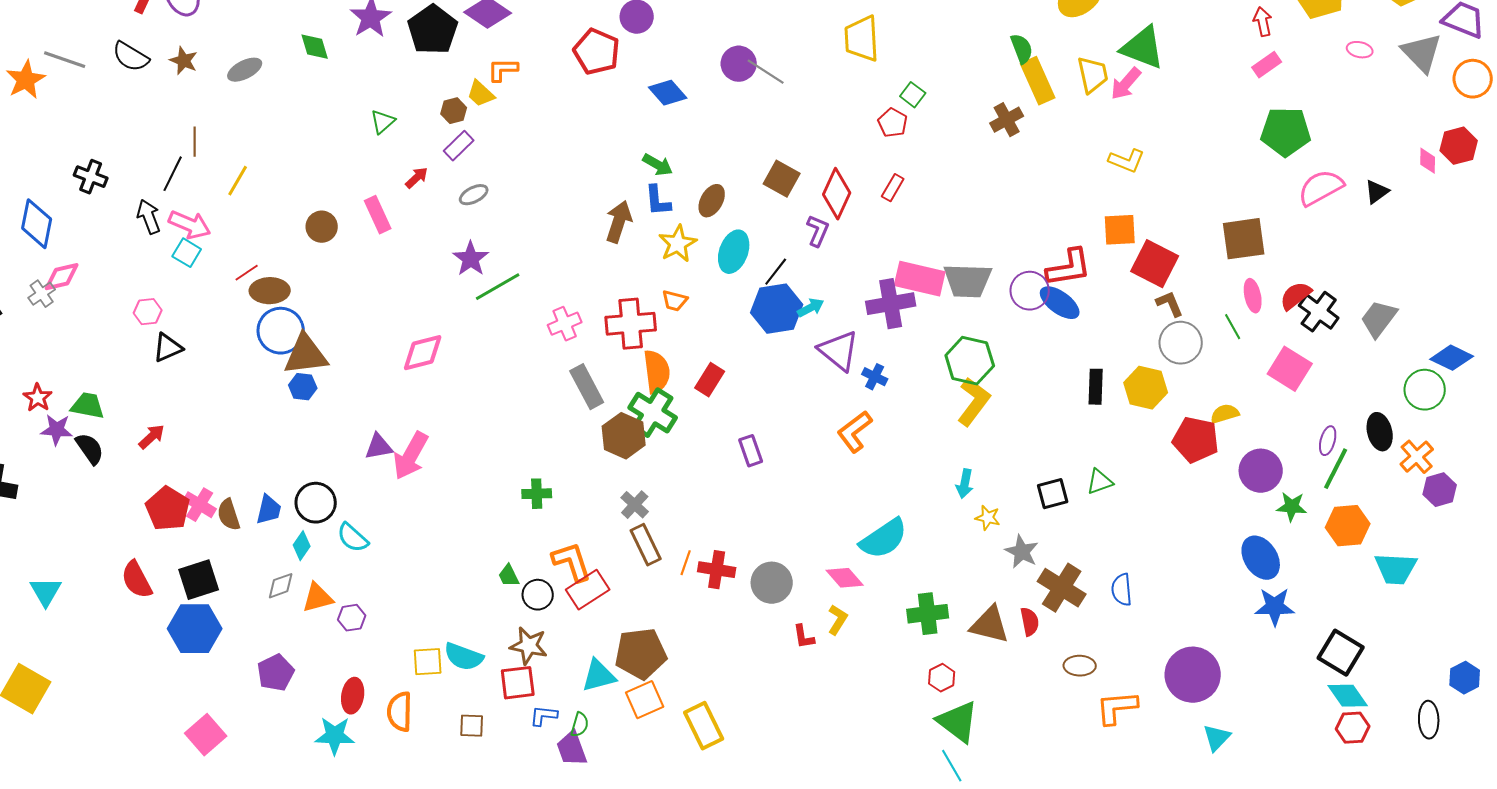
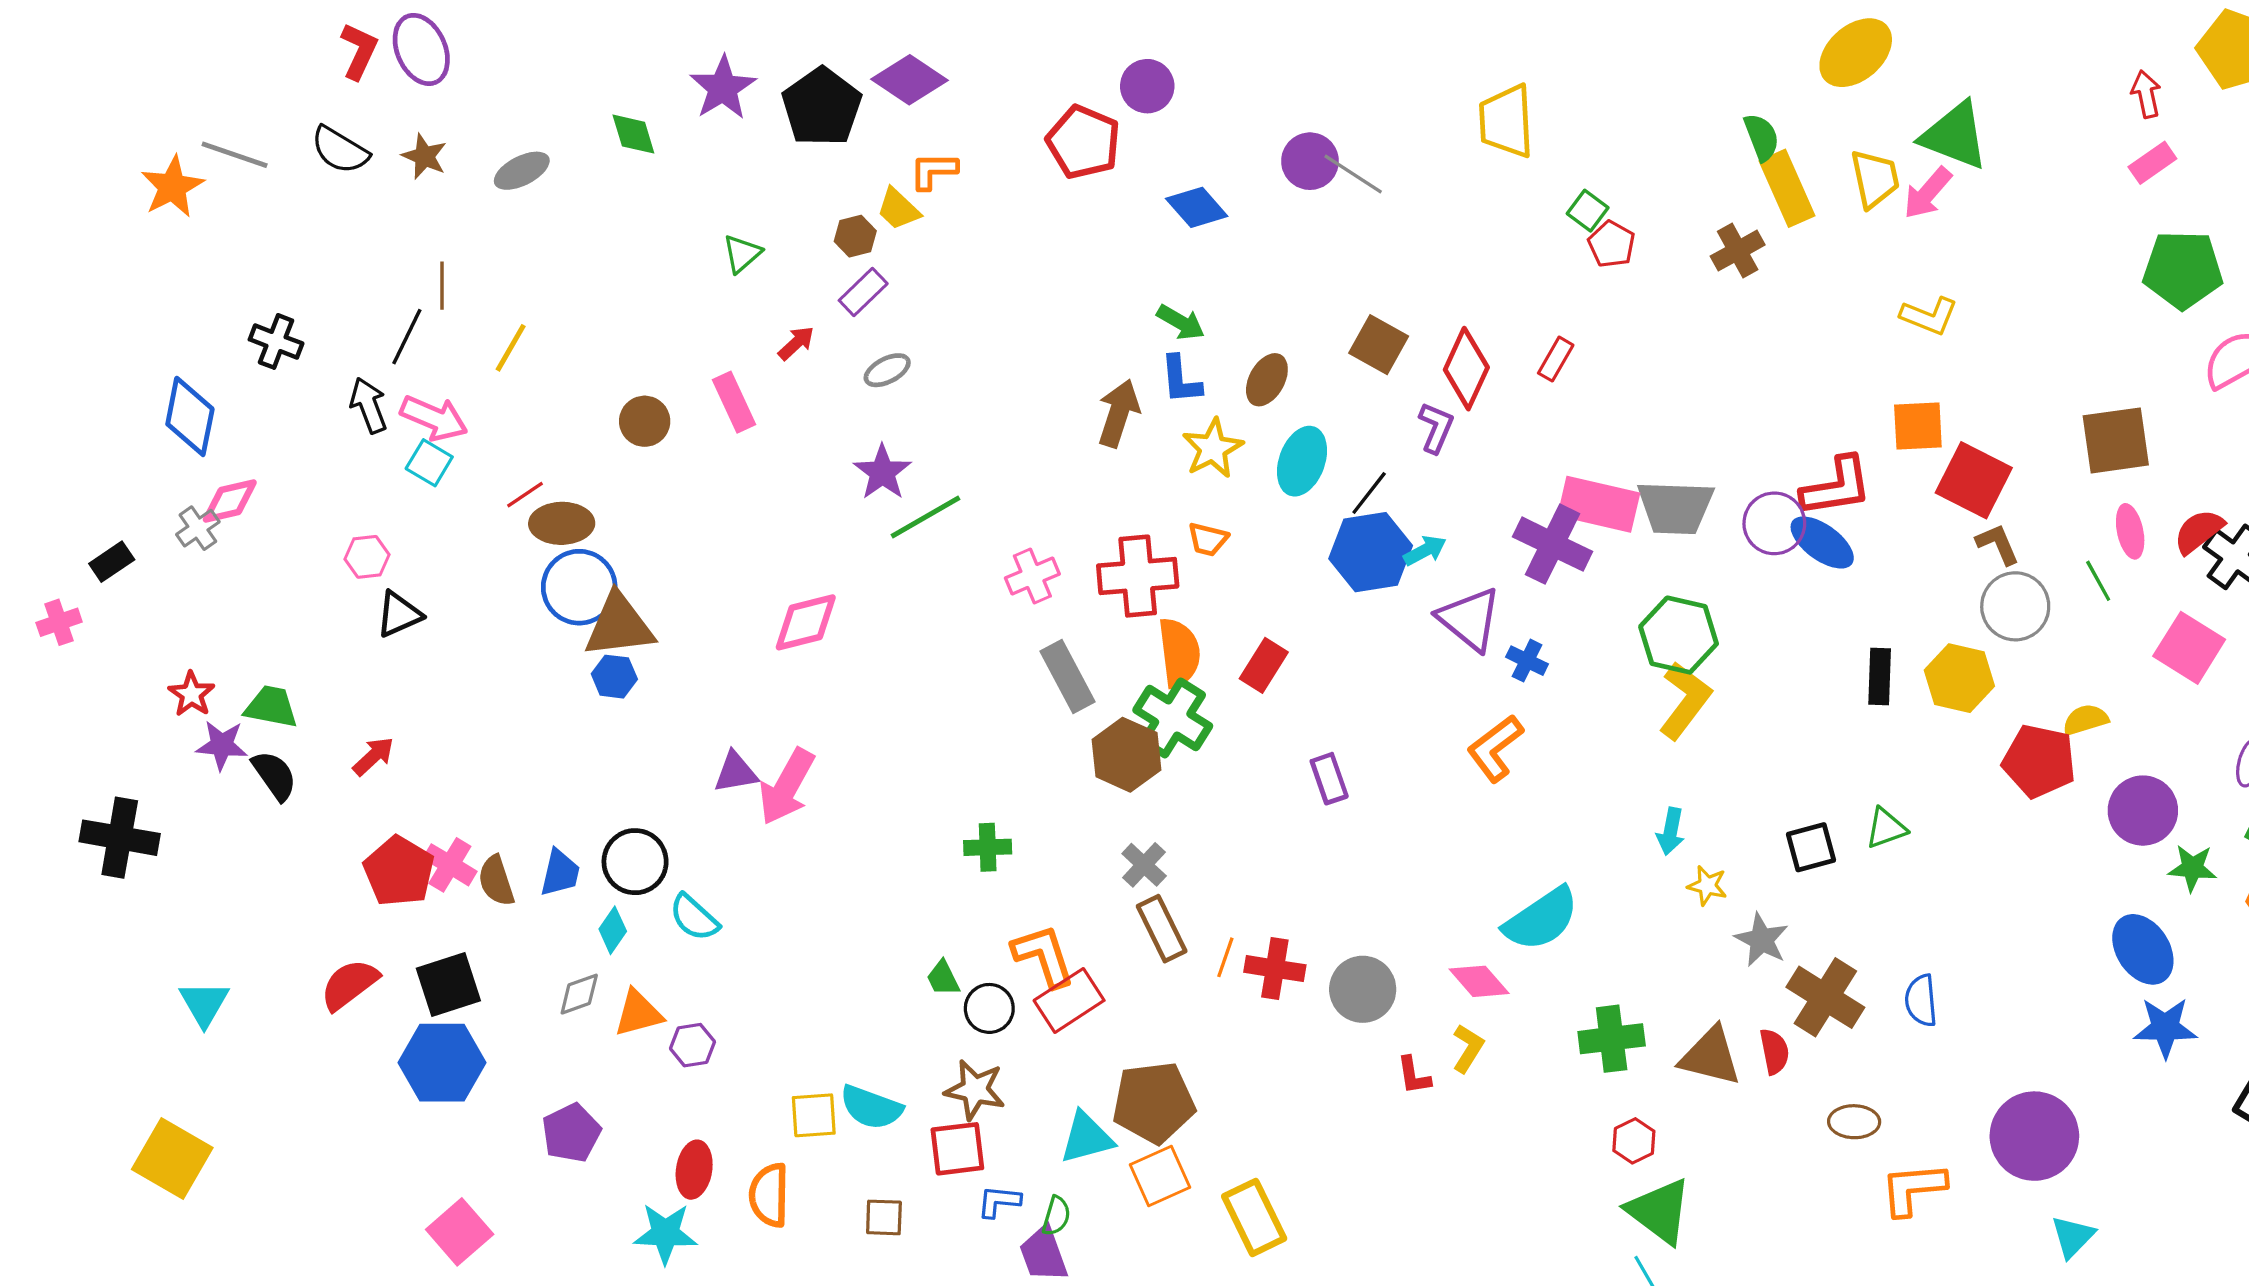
red pentagon: (893, 123) -> (1612, 244), moved
purple cross: (891, 304) -> (1553, 544), turned 36
red semicircle: (137, 580) -> (349, 984), turned 81

